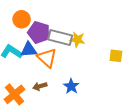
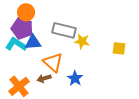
purple pentagon: (39, 32) -> (22, 28), moved
yellow star: (77, 40) -> (82, 41), moved
orange triangle: (47, 58) -> (53, 62), moved

